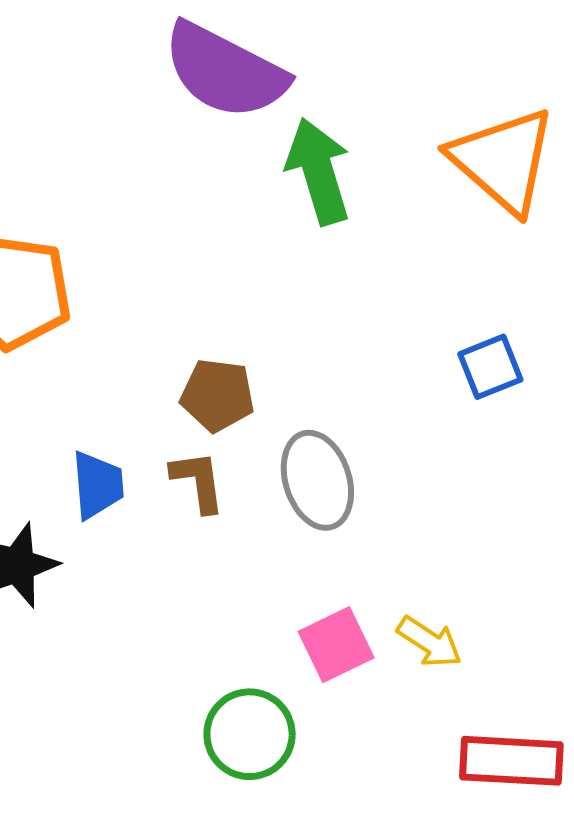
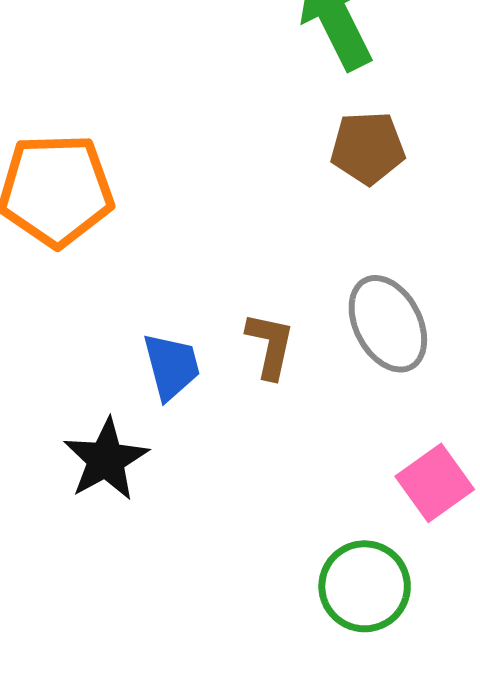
brown pentagon: (218, 395) -> (368, 148), moved
brown L-shape: (198, 481) -> (270, 345), turned 30

